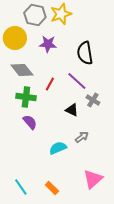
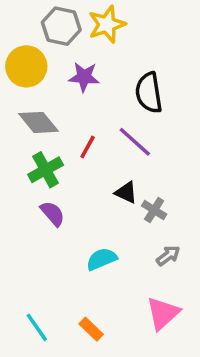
green cross: (26, 97) -> (46, 170), turned -36
gray cross: (93, 100) -> (154, 210), moved
gray arrow: (82, 137) -> (168, 256), moved

